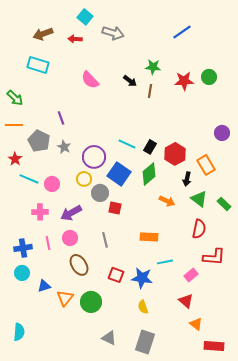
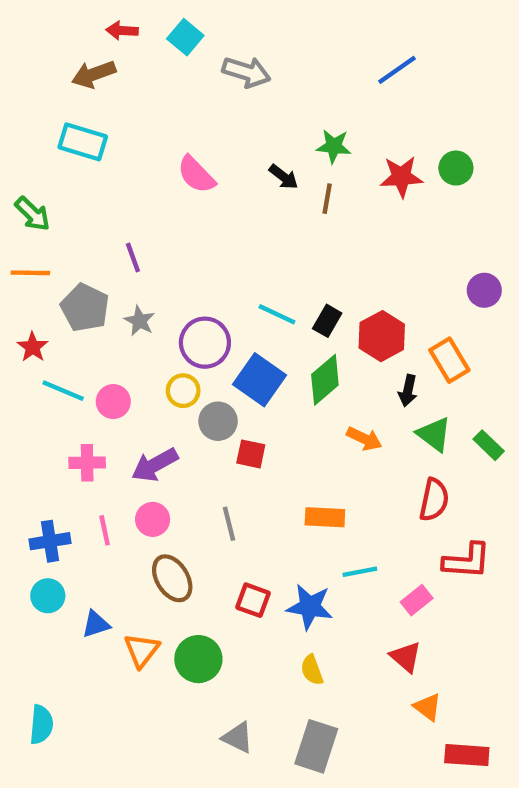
red arrow: (75, 39) -> (122, 31), moved

